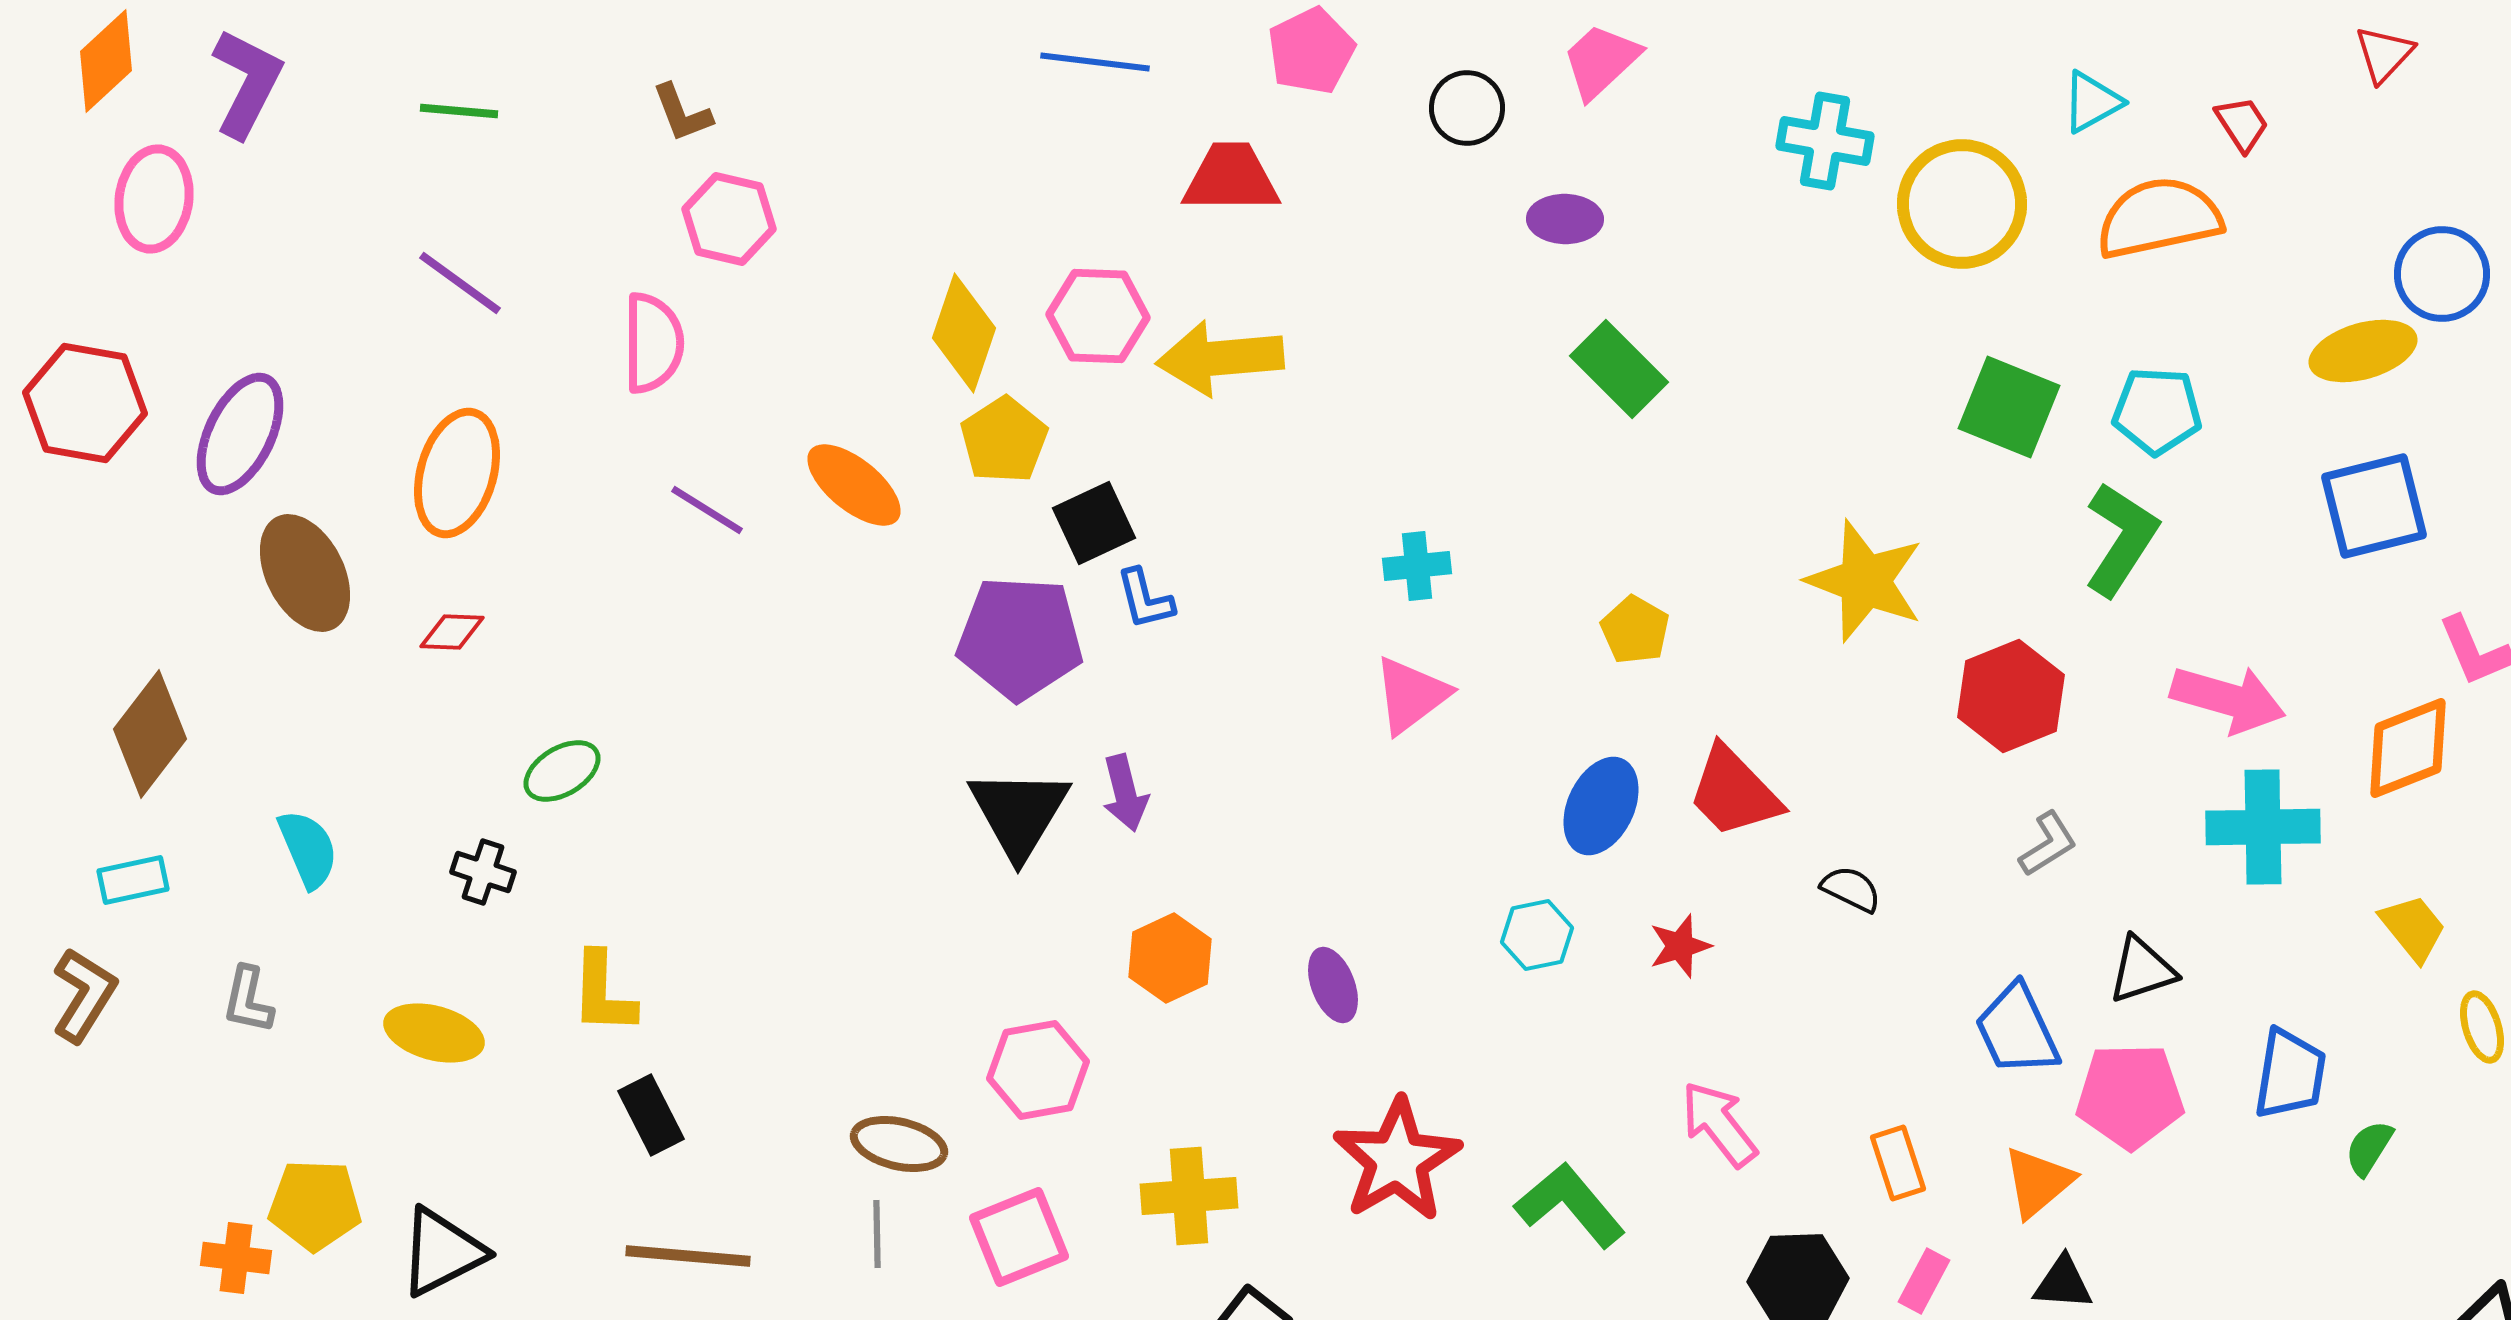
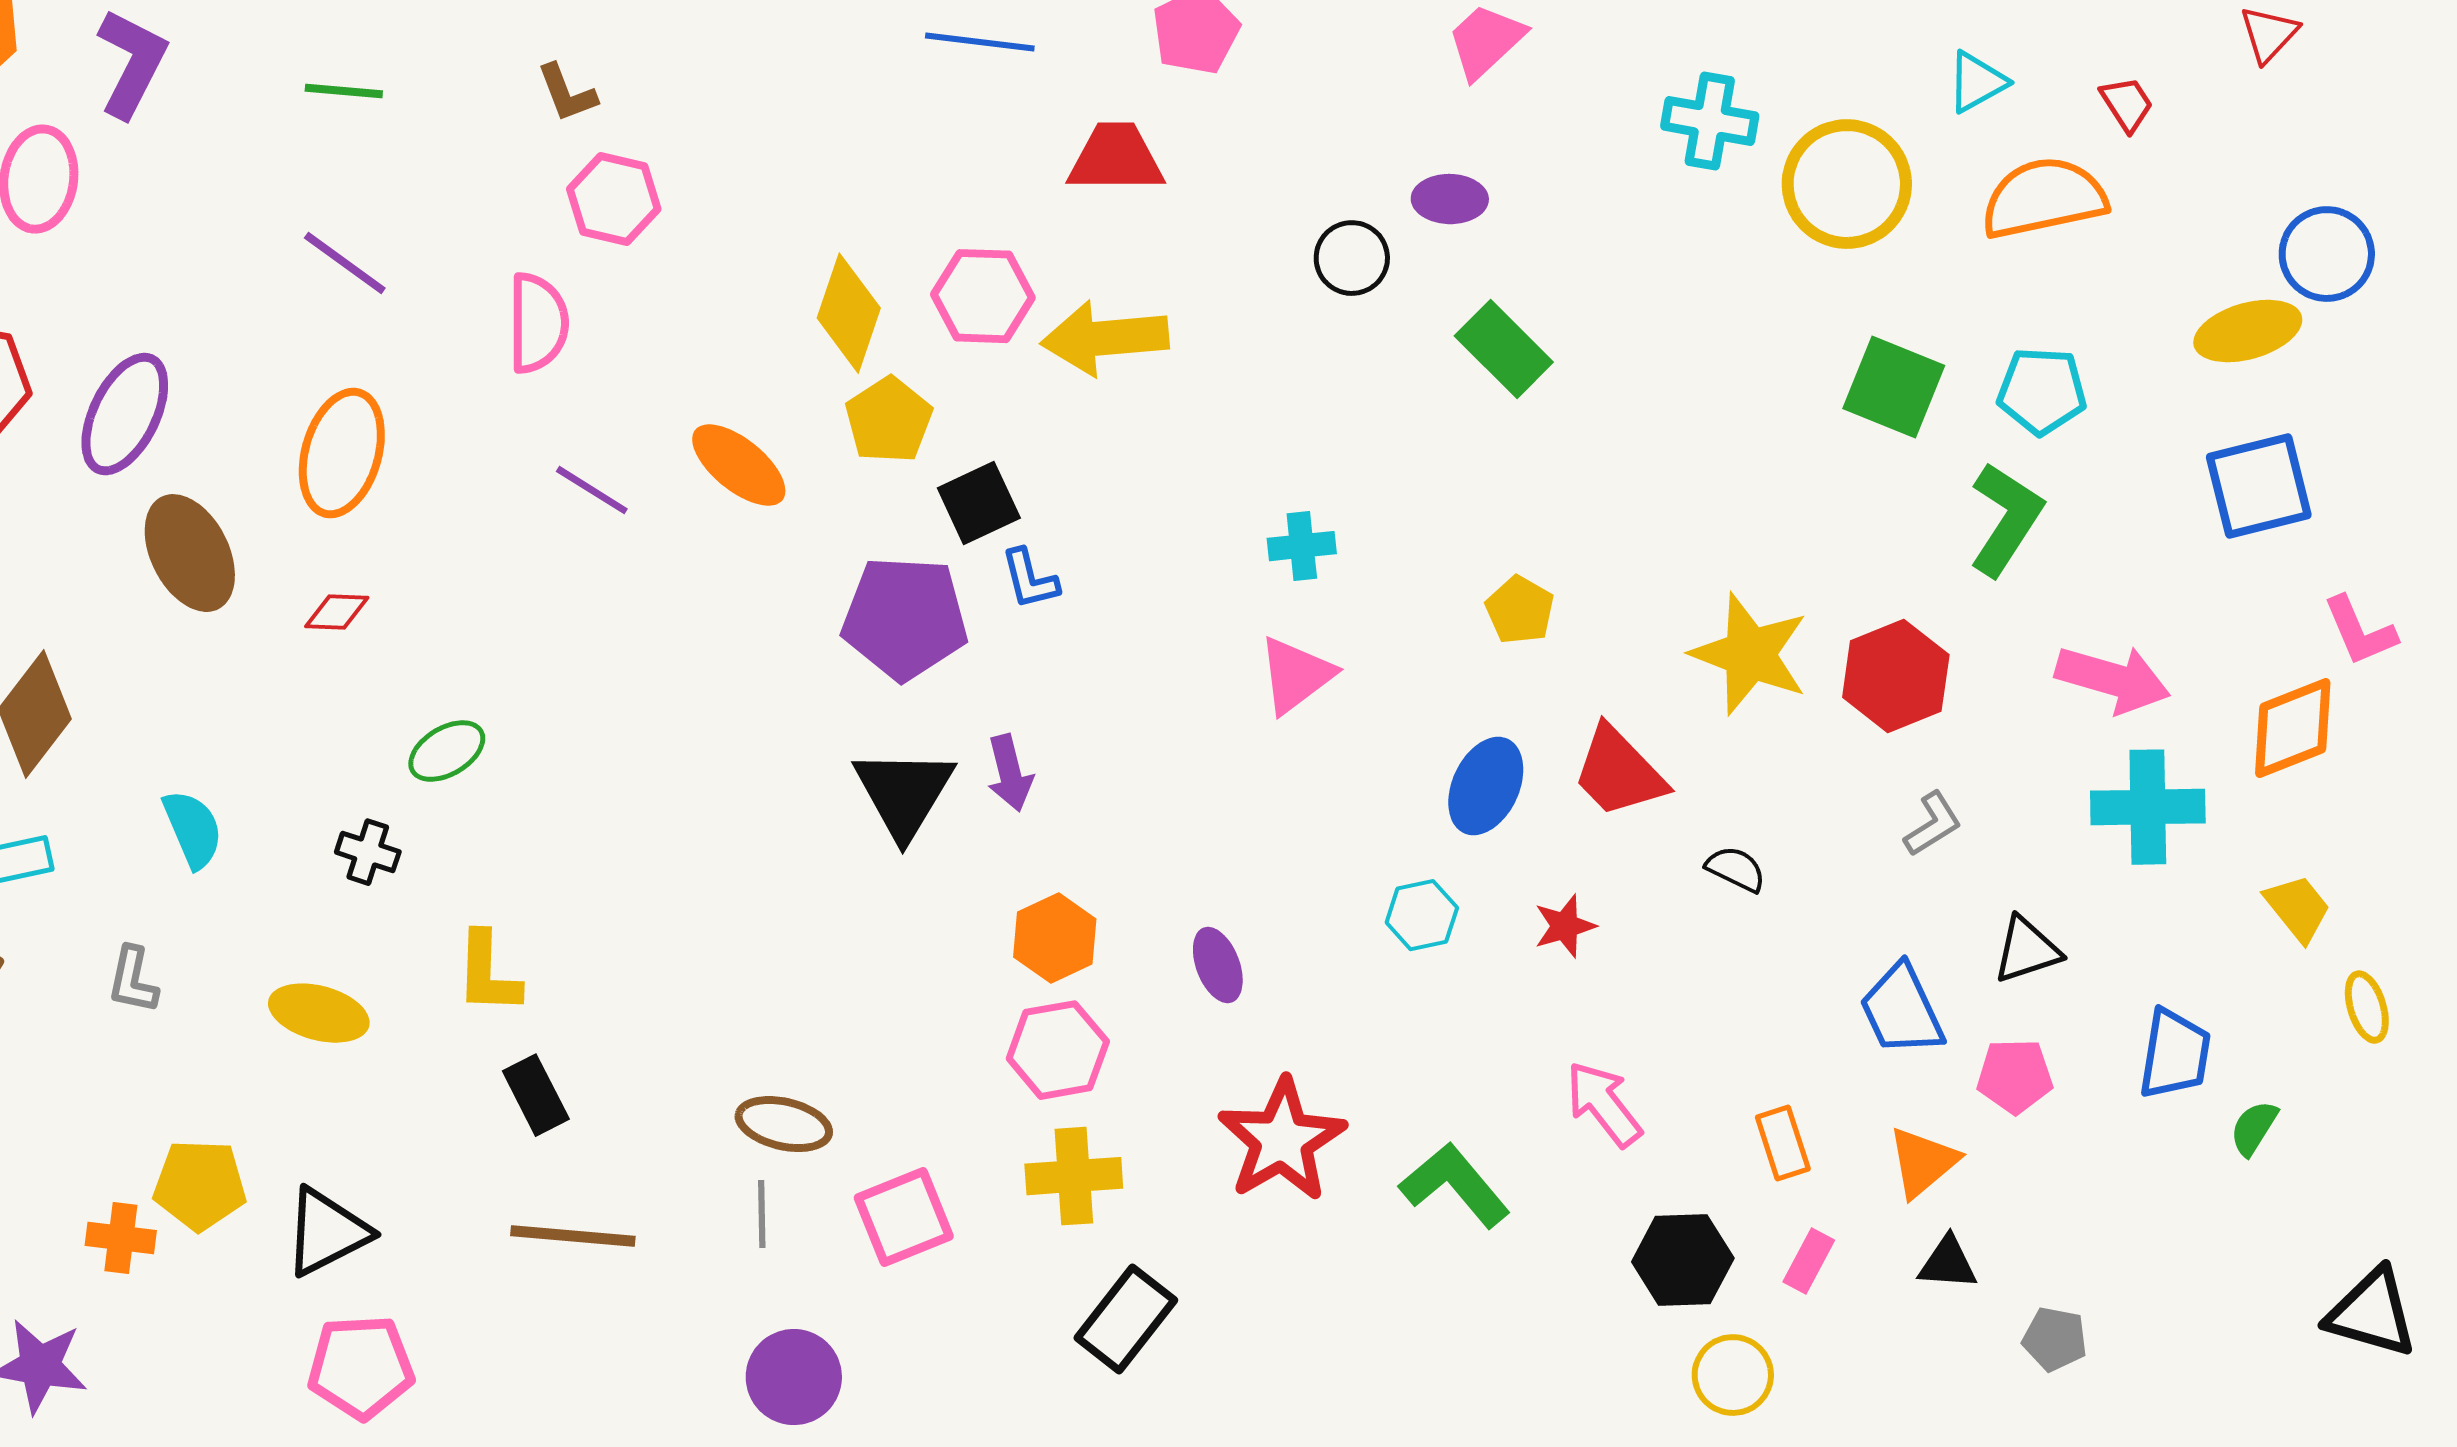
black circle: (1467, 108) -> (1352, 258), moved
yellow star: (1865, 581) -> (1750, 654), moved
pink hexagon: (1038, 1070) -> (1058, 1050), moved
pink pentagon: (2130, 1096) -> (2015, 1076), size x0.7

